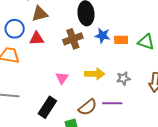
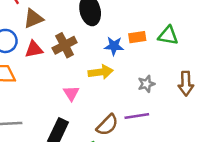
blue star: (102, 35) -> (114, 46), moved
brown cross: (73, 39) -> (65, 45), moved
yellow arrow: (95, 74) -> (101, 72), moved

